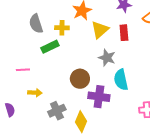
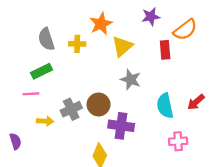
red rectangle: (124, 33) -> (165, 50), moved
green rectangle: (50, 47) -> (42, 71), moved
cyan semicircle: (121, 80) -> (165, 106), moved
gray cross: (57, 111) -> (71, 109), moved

